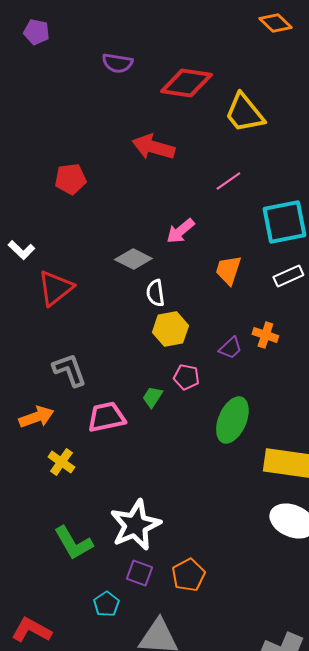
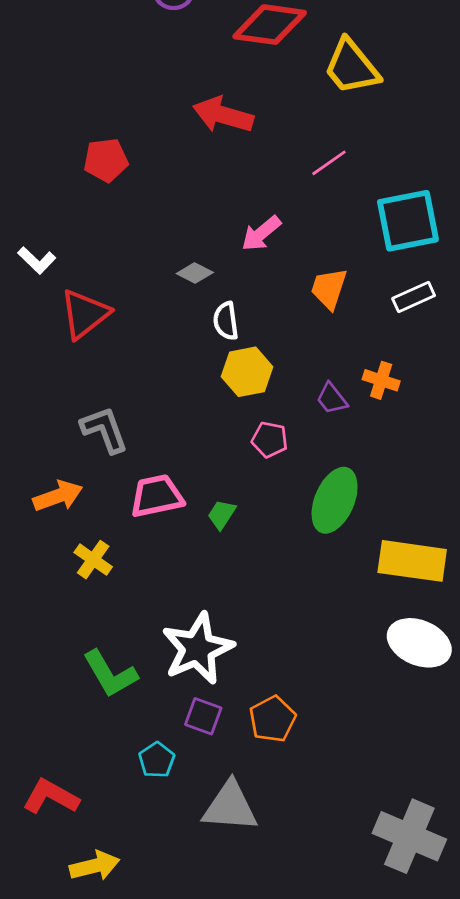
gray diamond: (133, 259) -> (195, 273), size x0.7
purple trapezoid: (230, 348) -> (332, 399), turned 95
green trapezoid: (152, 397) -> (222, 514), moved

